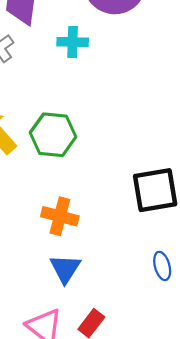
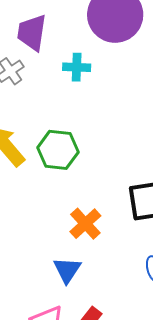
orange cross: (60, 216) -> (85, 224), moved, turned 32

